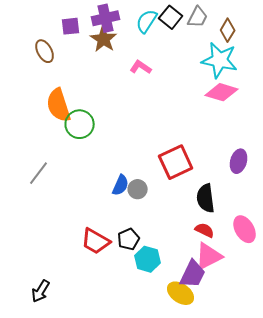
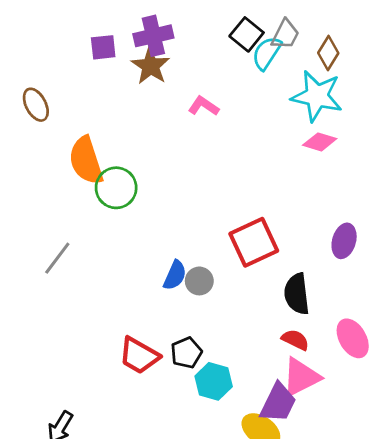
cyan semicircle: (147, 21) -> (267, 53), moved
brown ellipse: (45, 51) -> (36, 105), moved
pink diamond: (222, 92) -> (320, 142), size x0.7

